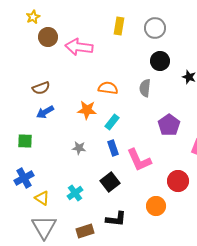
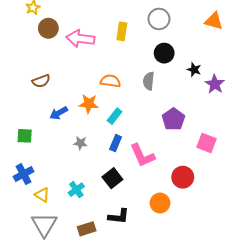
yellow rectangle: (119, 26) -> (122, 31), moved
blue arrow: (45, 112) -> (59, 113), moved
blue rectangle: (113, 148) -> (116, 143), turned 42

